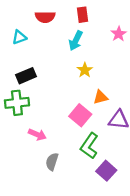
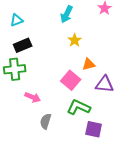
cyan triangle: (19, 37) -> (17, 20), moved
green L-shape: (89, 146) -> (79, 107), turned 80
purple square: (106, 171) -> (94, 129), turned -30

